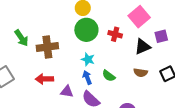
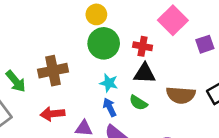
green arrow: (21, 38) -> (16, 81), moved
black triangle: (143, 47) -> (145, 73), moved, turned 30
brown semicircle: (141, 73) -> (181, 95), size x1.5

